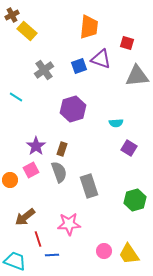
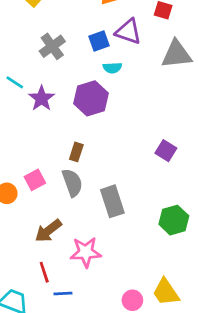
cyan semicircle: (116, 123) -> (112, 68), moved
purple star: (36, 146) -> (42, 98), moved
brown arrow: (25, 217) -> (48, 231), moved
pink circle: (104, 251) -> (132, 300), moved

